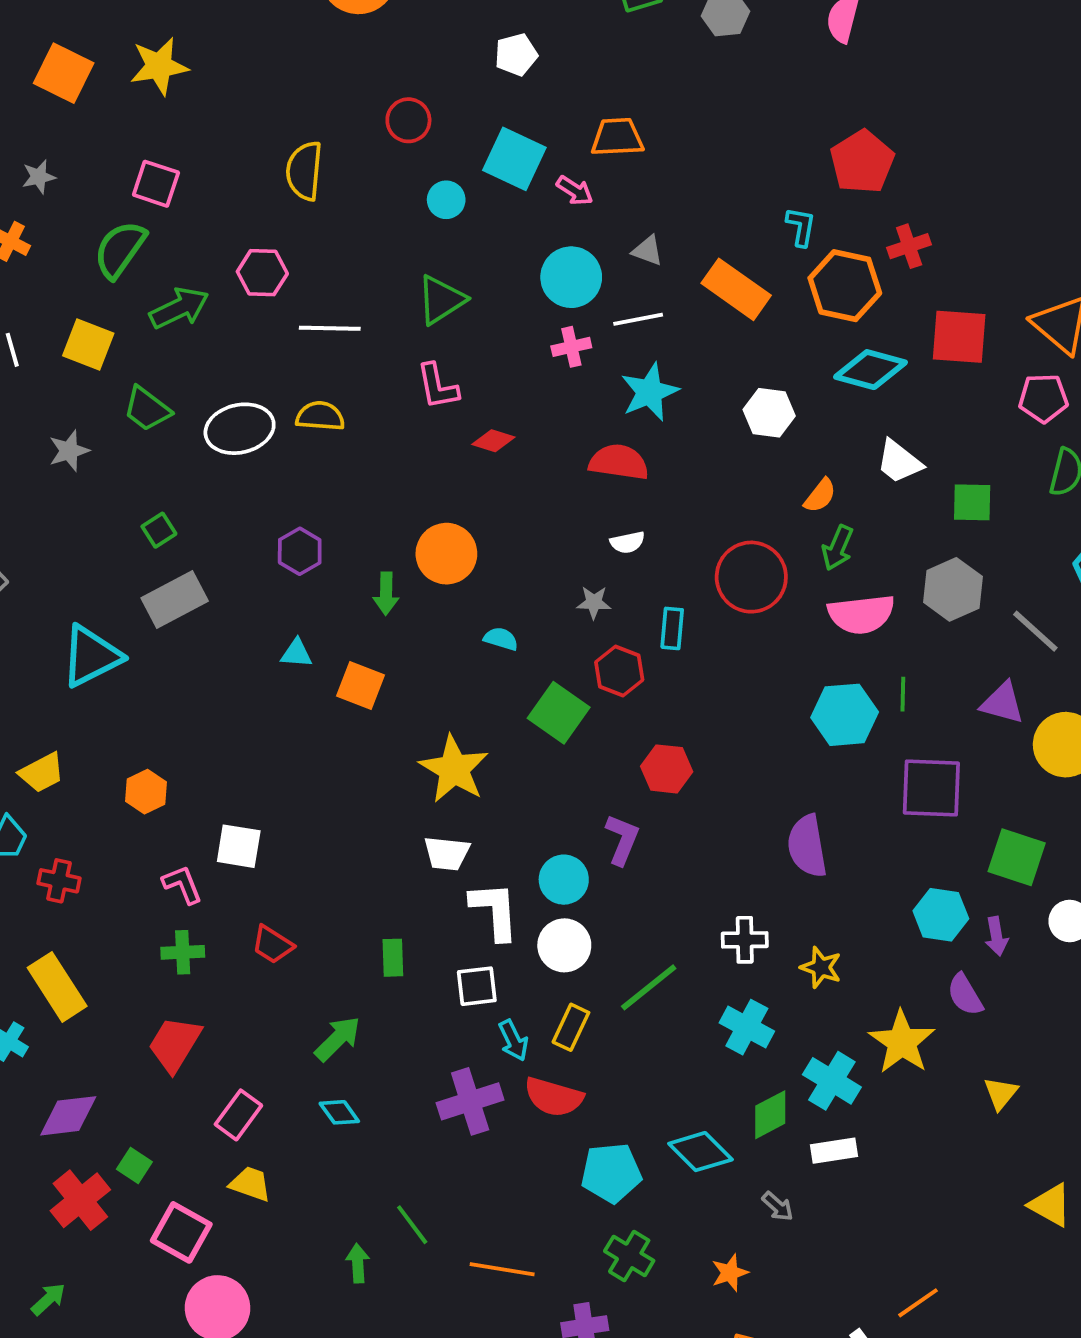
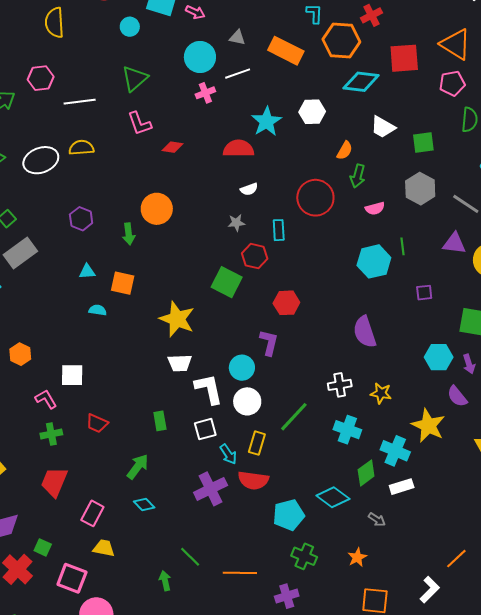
cyan star: (650, 392) -> (266, 121), moved
pink semicircle: (861, 614) -> (375, 208), size x0.6
cyan semicircle: (501, 639) -> (98, 310), moved
purple square: (931, 788) -> (424, 293), size x0.5

